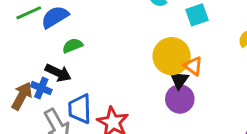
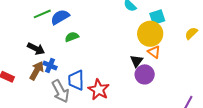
yellow circle: (172, 56) -> (150, 34), moved
black arrow: (58, 73) -> (36, 49), moved
black triangle: (179, 80) -> (136, 61), moved

